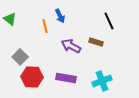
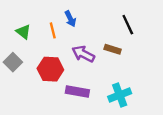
green triangle: (10, 19) -> (23, 32), moved
gray square: (20, 57) -> (13, 62), moved
red hexagon: (32, 77) -> (50, 69), moved

